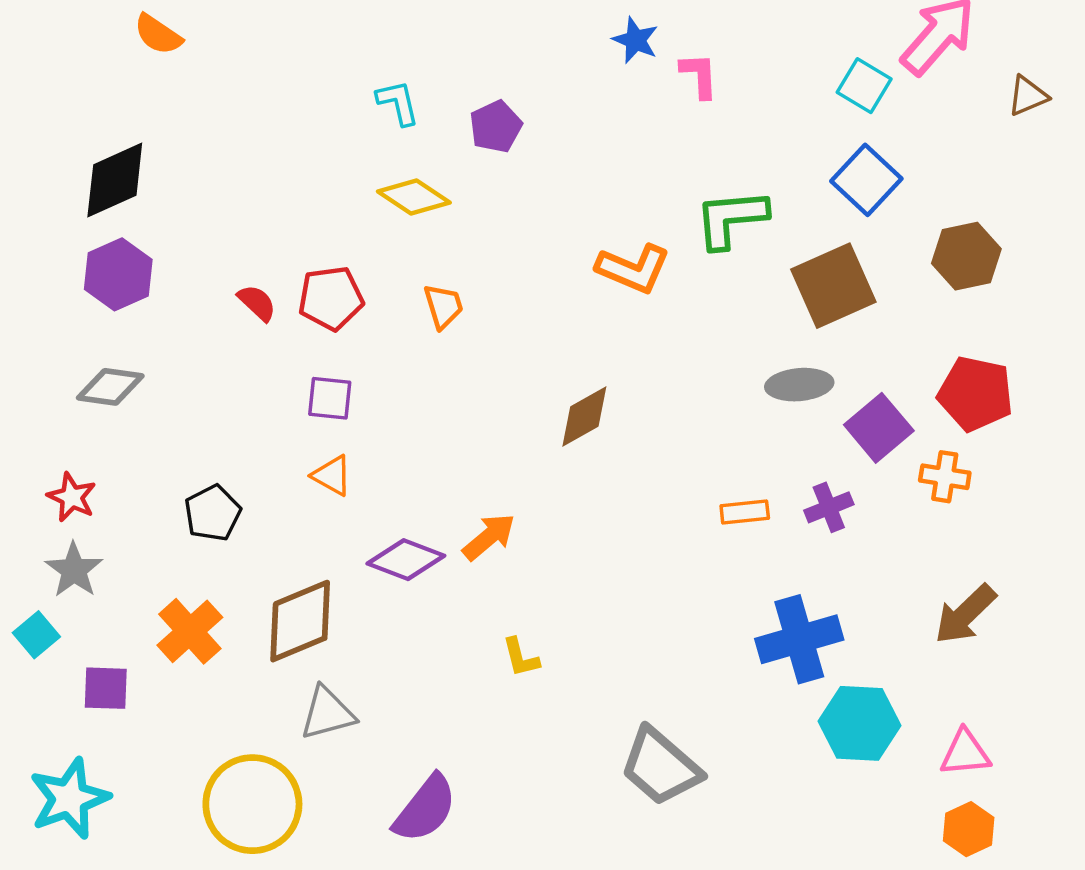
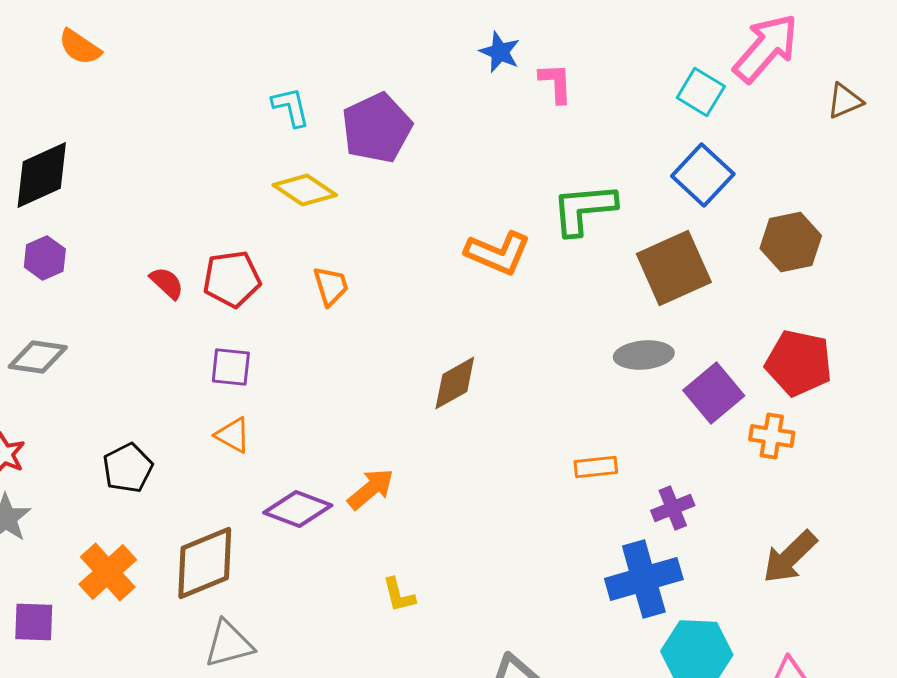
purple pentagon: (496, 127) -> (377, 128), size x1.5
purple hexagon: (118, 274) -> (45, 258), size x0.7
purple cross: (829, 507) -> (673, 508), moved

